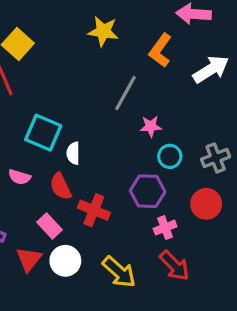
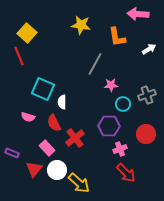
orange L-shape: (160, 50) -> (117, 37), turned -45
white arrow: (211, 69) -> (149, 49), size x0.6
gray cross: (216, 158) -> (147, 95), moved
red cross: (94, 210) -> (75, 138), turned 30
yellow arrow: (119, 272) -> (79, 183), moved

